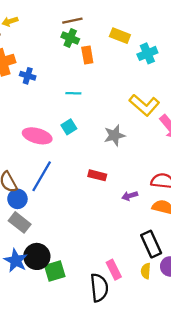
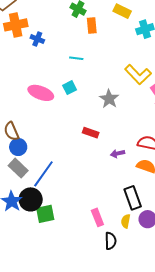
gray star: (114, 135) -> (109, 99), turned -30
blue line: (42, 176) -> (43, 174), moved
black semicircle: (99, 288) -> (111, 241), moved, size x0.7

